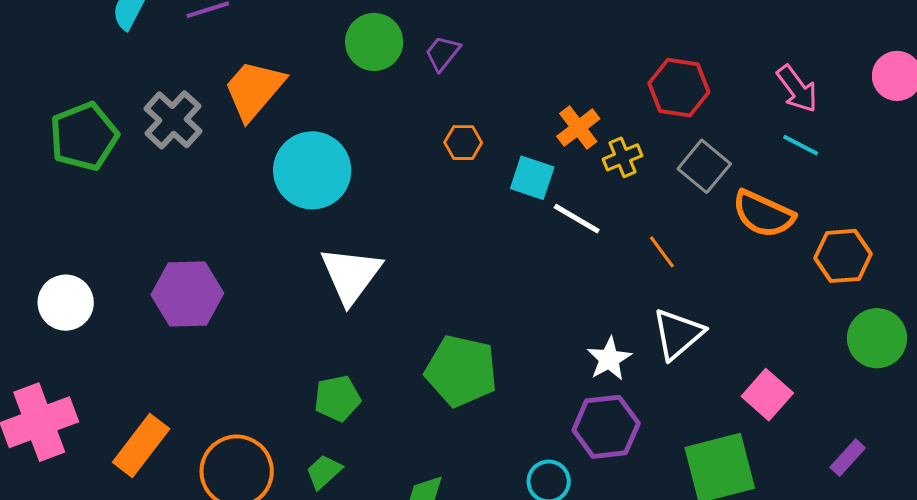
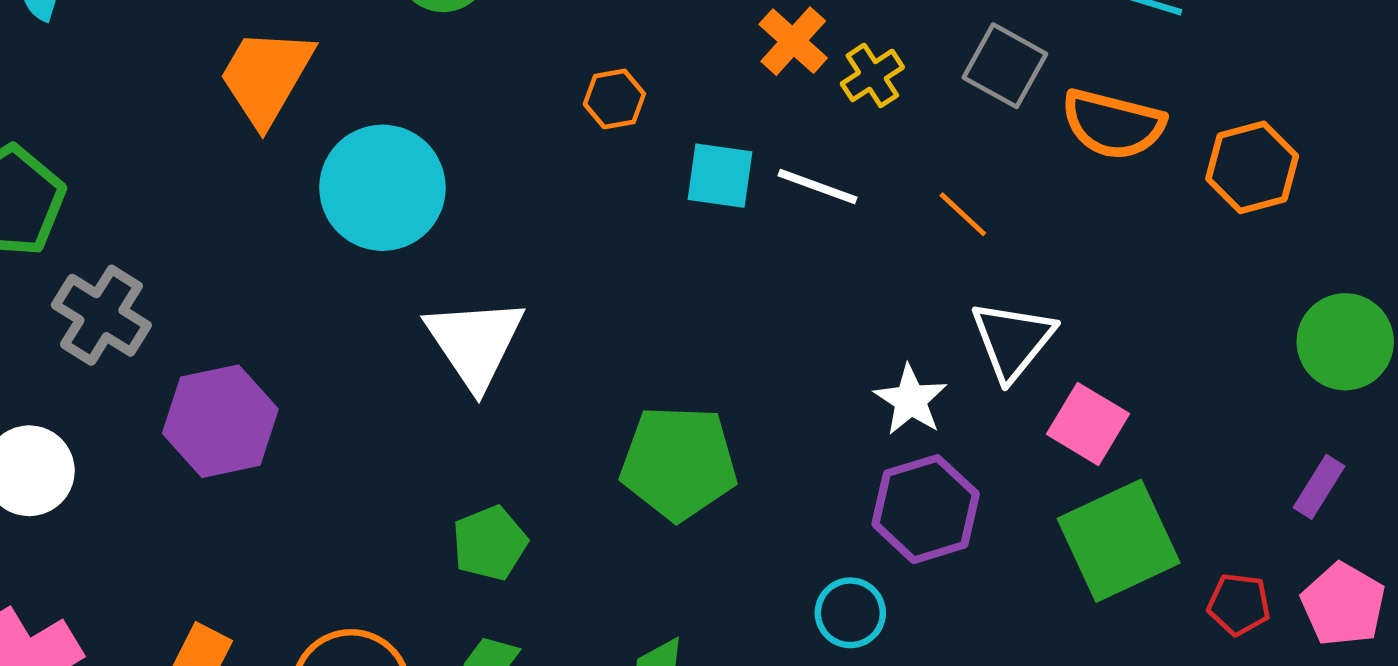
gray cross: (173, 120) -> (101, 315), moved
cyan square: (532, 178) -> (720, 176), moved
green circle: (877, 338) -> (1345, 342), moved
pink square: (767, 395) -> (1088, 424), moved

